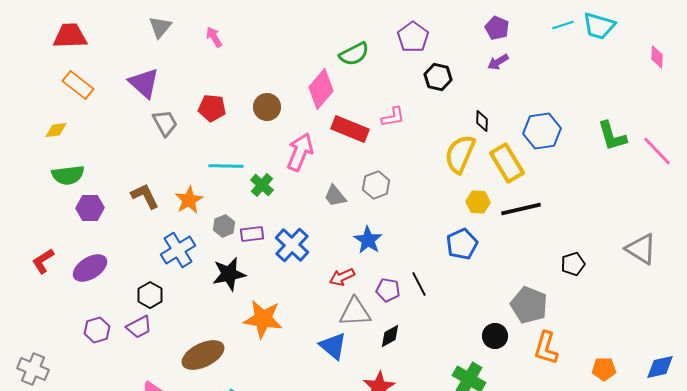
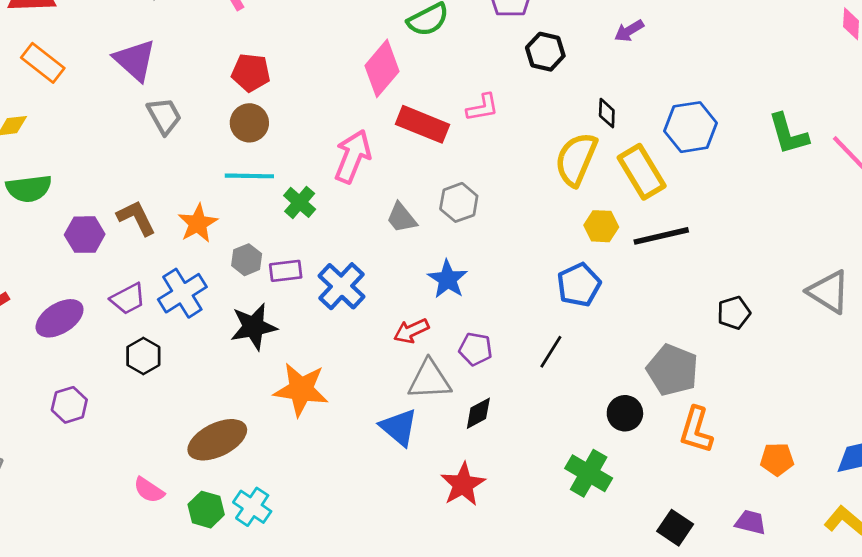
brown circle: (267, 107) -> (249, 123), moved
red pentagon: (212, 108) -> (251, 73), moved
purple hexagon: (90, 208) -> (85, 235), moved
black line: (419, 284) -> (551, 352), moved, turned 60
purple trapezoid: (139, 327) -> (128, 299), moved

